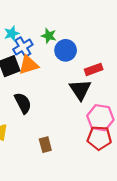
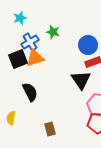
cyan star: (12, 34) -> (20, 18), moved
blue circle: (66, 50) -> (88, 45), moved

